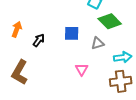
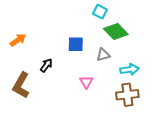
orange arrow: (17, 29) -> (18, 40), turned 35
black arrow: (39, 40) -> (46, 65), moved

